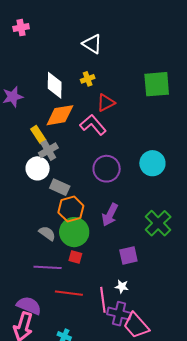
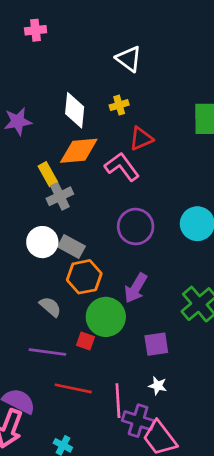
white circle: (38, 168) -> (42, 242), moved
green circle: (74, 232) -> (106, 317), moved
white star: (122, 287) -> (158, 386), moved

